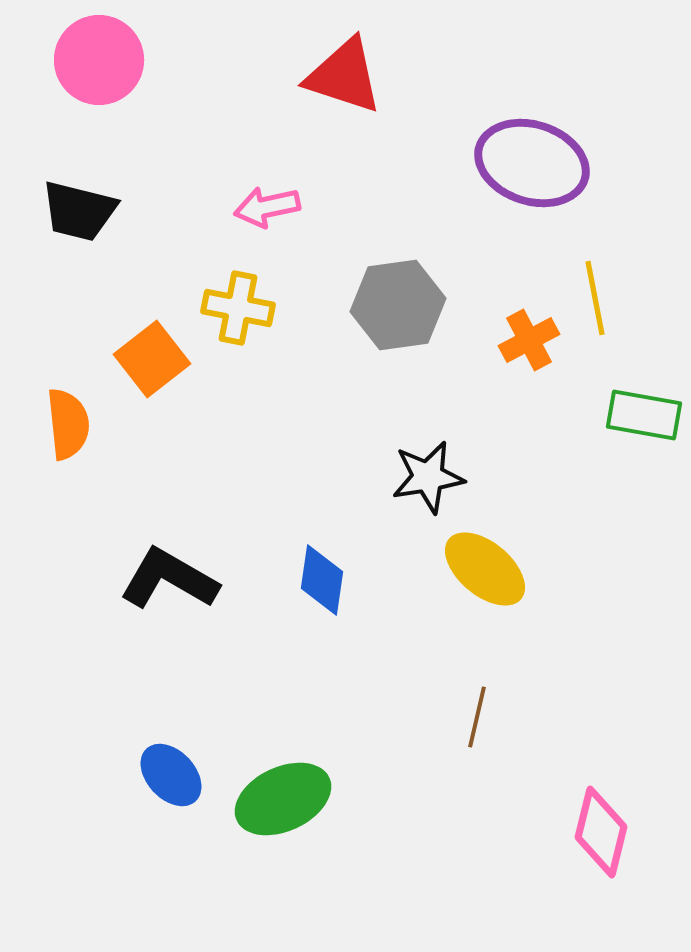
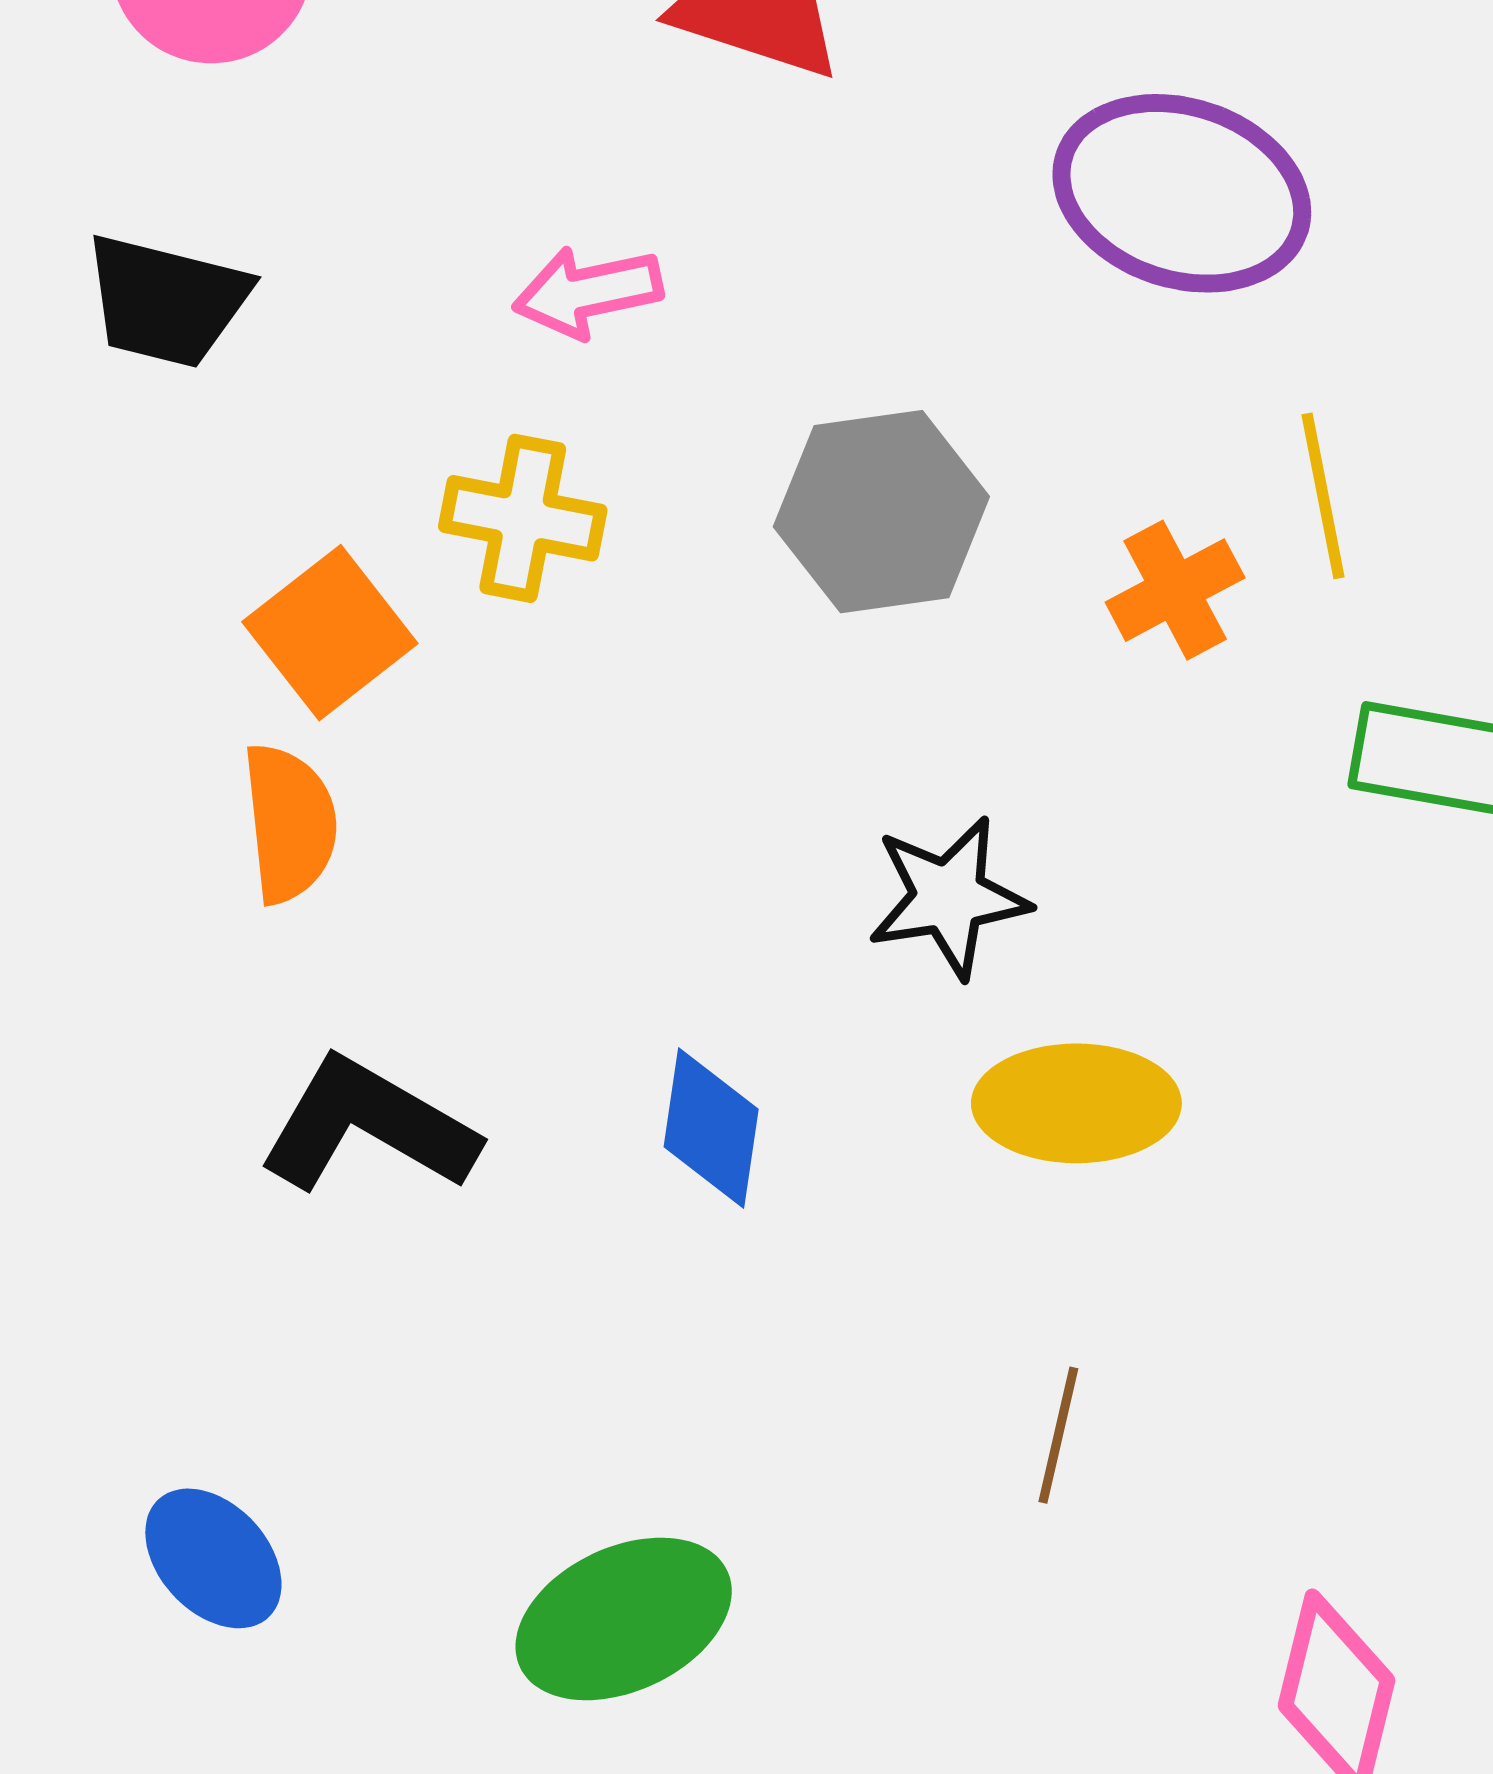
orange semicircle: (68, 424) -> (290, 823), moved
yellow ellipse: (485, 569) -> (1076, 1103), turned -40
blue ellipse: (171, 775) -> (213, 1558), moved

